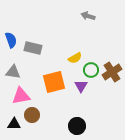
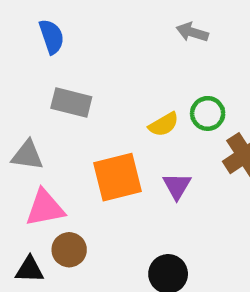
blue semicircle: (11, 40) -> (52, 37), moved
green circle: (91, 70) -> (208, 113), moved

